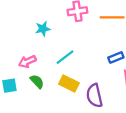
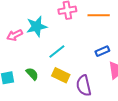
cyan star: (43, 29) -> (37, 26), size x1.5
pink arrow: (27, 62) -> (15, 35), moved

